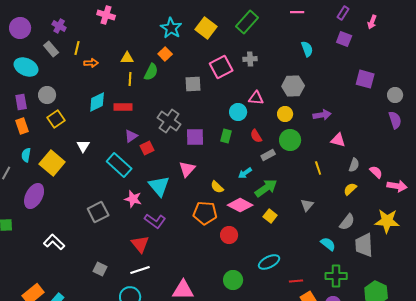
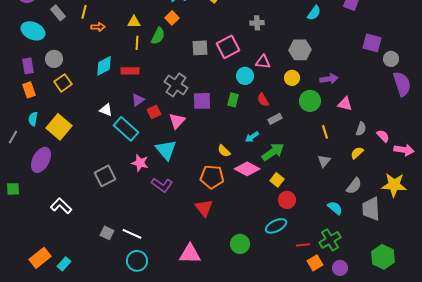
cyan semicircle: (307, 49) -> (314, 13), turned 56
pink square: (221, 67) -> (228, 47), moved
gray circle: (395, 95) -> (391, 59), moved
purple semicircle: (395, 120) -> (402, 84), size x1.4
green circle: (290, 140) -> (310, 101), moved
white triangle: (83, 146) -> (106, 110), moved, turned -40
pink triangle: (187, 169) -> (177, 121), moved
gray triangle: (307, 205) -> (324, 161), moved
red circle: (229, 235) -> (287, 200), moved
red triangle: (140, 244) -> (204, 208), moved
white line: (140, 270) -> (132, 234), moved, turned 42
green cross: (336, 276) -> (330, 240), moved, turned -30

